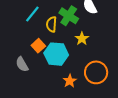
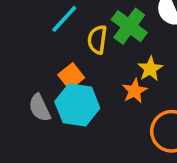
cyan hexagon: (56, 54) -> (77, 105), moved
orange star: (70, 81) -> (135, 91), moved

